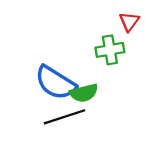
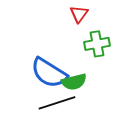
red triangle: (129, 22) -> (79, 14), moved

